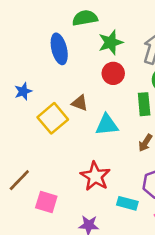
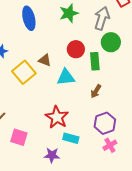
red circle: (113, 73) -> (76, 49), moved
cyan rectangle: (127, 203) -> (71, 138), moved

